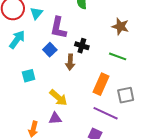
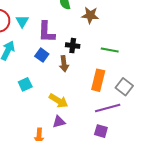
brown star: (120, 26) -> (90, 15), moved
gray square: (126, 95) -> (124, 87), turned -30
purple line: (106, 113) -> (108, 108), turned -30

